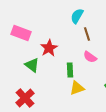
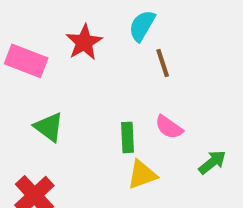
red star: (49, 48) -> (84, 42), moved
pink semicircle: (90, 57) -> (169, 127), moved

